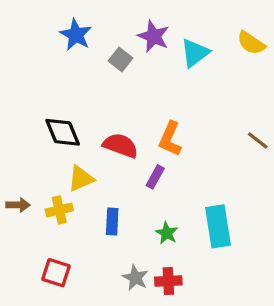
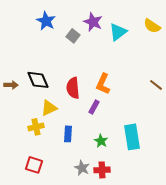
red semicircle: (120, 145) -> (73, 88), turned -115
brown arrow: (18, 205) -> (11, 85), moved

